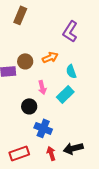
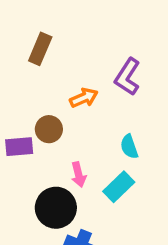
orange arrow: (50, 57) -> (84, 98), moved
black circle: (29, 106) -> (56, 208), size x1.5

